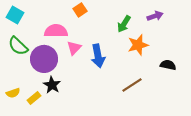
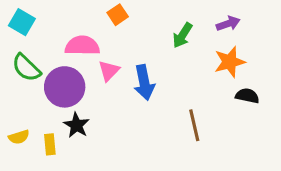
orange star: (138, 45) -> (230, 62), moved
brown line: (132, 85) -> (194, 125), turned -70
yellow rectangle: (34, 98) -> (50, 144), turned -56

